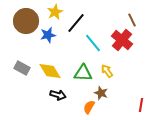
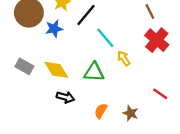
red cross: (122, 40) -> (157, 40), moved
yellow arrow: (107, 71) -> (124, 58), moved
brown star: (101, 93) -> (131, 113), moved
red line: (141, 105) -> (160, 94), moved, turned -64

